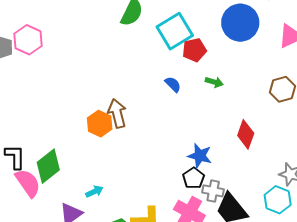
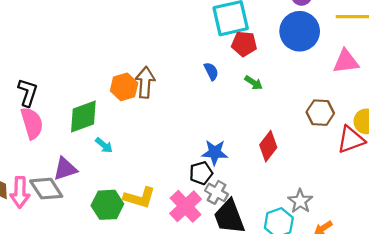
blue star: (200, 156) -> (215, 152), turned -30
green diamond: (48, 166) -> (83, 117), moved
cyan arrow: (94, 192) -> (104, 145), moved, turned 48

